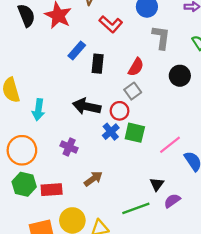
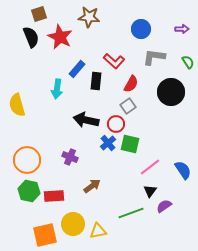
red L-shape: (111, 24) -> (114, 61), moved
gray L-shape: (161, 37) -> (154, 57), turned -90
black circle: (180, 76) -> (171, 92), size x1.4
cyan arrow: (38, 110) -> (57, 89), moved
pink line: (170, 145) -> (150, 167), moved

